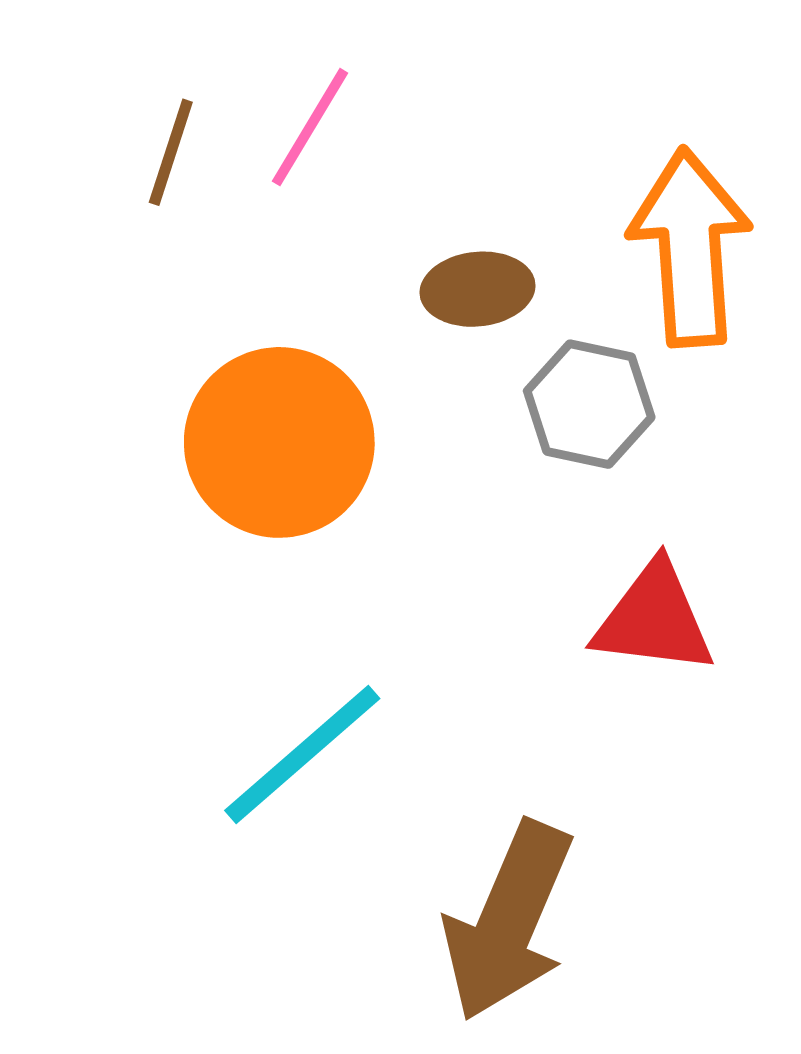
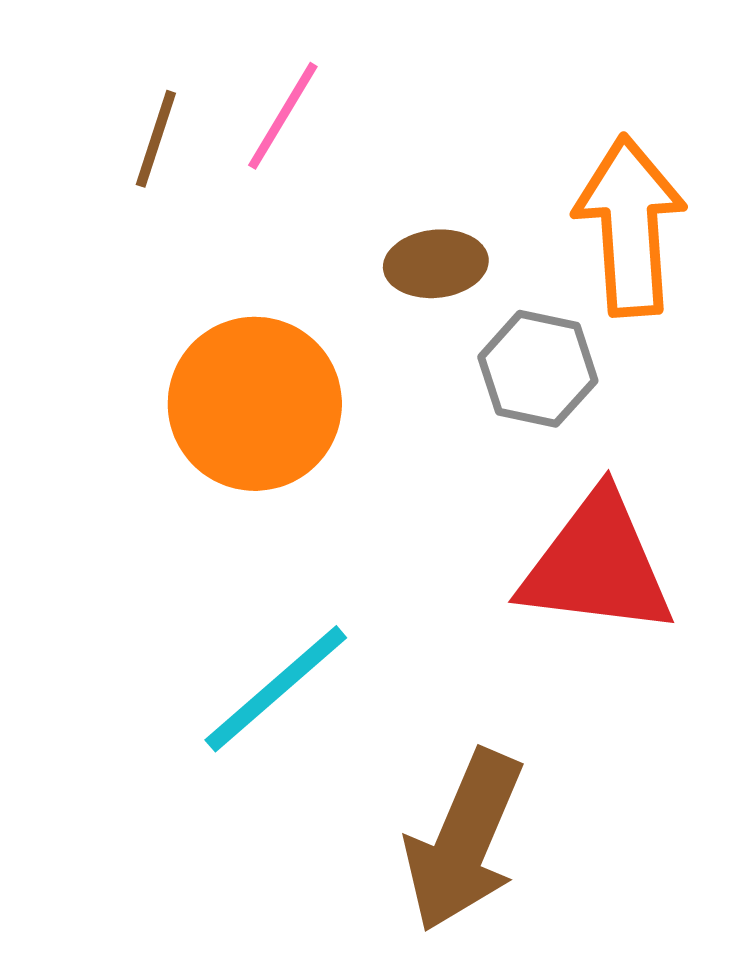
red triangle: (654, 619) -> (597, 565), size x1.4

